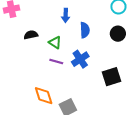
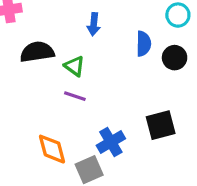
blue semicircle: (85, 30) -> (143, 44), moved
black semicircle: (31, 35) -> (37, 52), size x1.5
blue cross: (80, 59) -> (111, 142), moved

